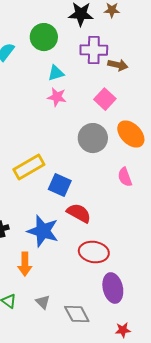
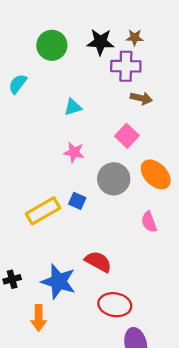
green circle: (44, 37) -> (52, 45), moved
purple cross: (94, 50) -> (126, 66), moved
pink star: (57, 97) -> (74, 152), moved
blue square: (60, 185) -> (77, 201), moved, size x0.7

